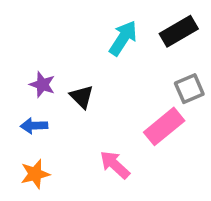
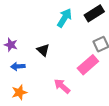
purple star: (42, 85) -> (11, 45), moved

